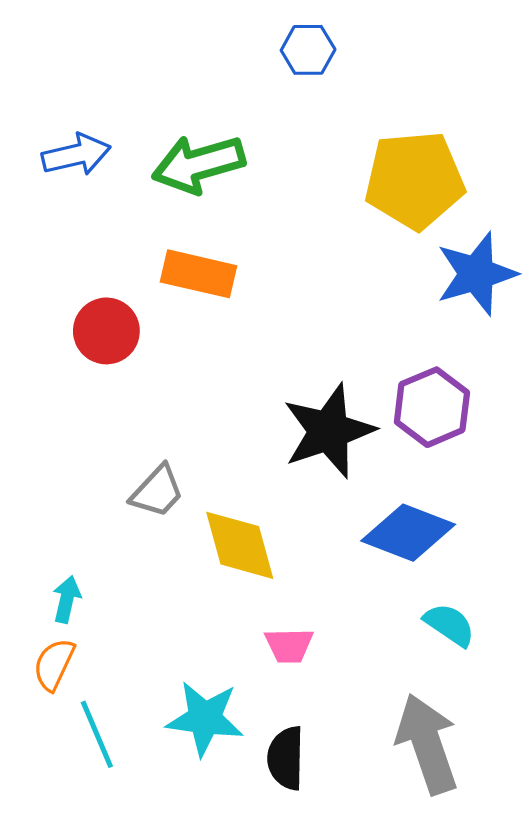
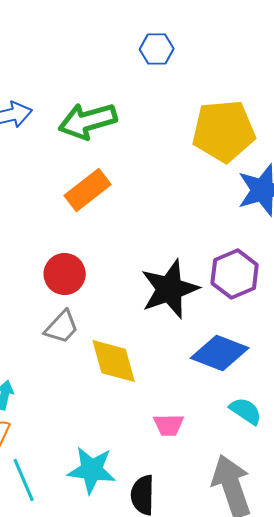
orange rectangle: (198, 274) -> (88, 190), turned -51
red circle: (106, 331) -> (65, 274), moved
pink trapezoid: (289, 645) -> (169, 425), moved

